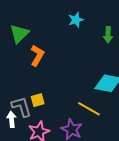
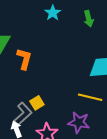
gray L-shape: (21, 107) -> (23, 114), turned 80

